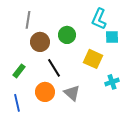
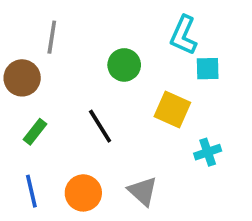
brown circle: (40, 42) -> (22, 78), moved
orange circle: (45, 92) -> (83, 193), moved
gray triangle: (72, 93) -> (143, 191), moved

